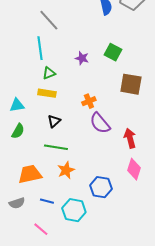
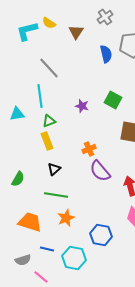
yellow rectangle: (47, 93) -> (47, 141), turned 60
cyan triangle: (17, 105) -> (17, 114), moved
orange trapezoid: (30, 174) -> (30, 222), turned 30
gray semicircle: (17, 203) -> (23, 260), moved

